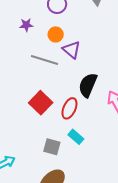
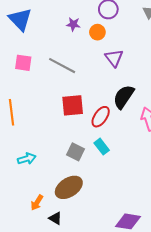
orange circle: (56, 34) -> (97, 32), moved
gray line: (45, 60) -> (62, 66), moved
red square: (41, 103) -> (73, 105), turned 30

